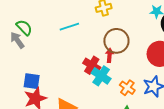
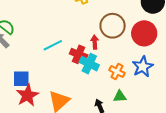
cyan line: (69, 27) -> (53, 45), moved
brown circle: (116, 41) -> (113, 26), moved

